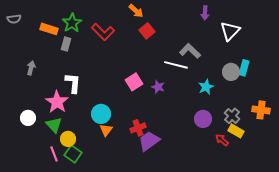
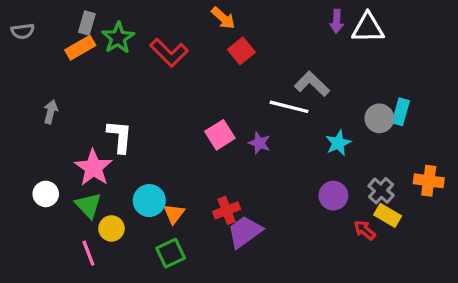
orange rectangle: (49, 29) -> (80, 48), turned -48
white triangle: (230, 31) -> (368, 28), moved, turned 45
gray rectangle: (66, 44) -> (87, 23), moved
cyan circle: (101, 114) -> (149, 201), moved
green square: (73, 154) -> (171, 253), moved, turned 30

